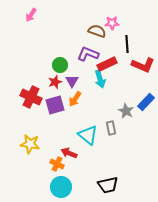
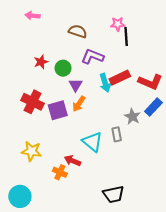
pink arrow: (31, 15) -> (33, 16), turned 64
brown semicircle: (97, 31) -> (78, 31), moved
black line: (127, 44) -> (126, 37), moved
red rectangle: (107, 64) -> (120, 78), moved
red L-shape: (143, 65) -> (150, 82), moved
red star: (55, 82) -> (41, 62), moved
cyan circle: (61, 187) -> (20, 196), moved

